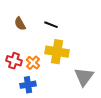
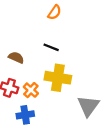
brown semicircle: (20, 24) -> (16, 57), moved, turned 144

